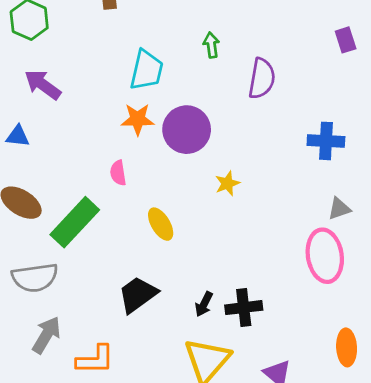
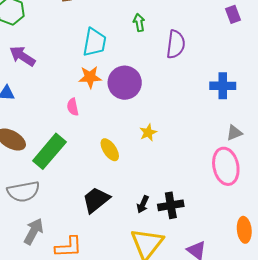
pink semicircle: (118, 173) -> (73, 107), moved
yellow star: (227, 183) -> (148, 132), moved

